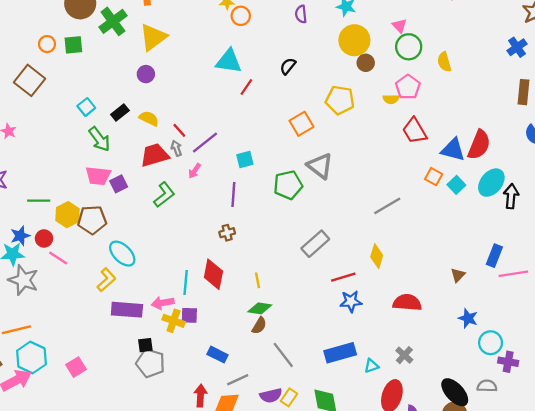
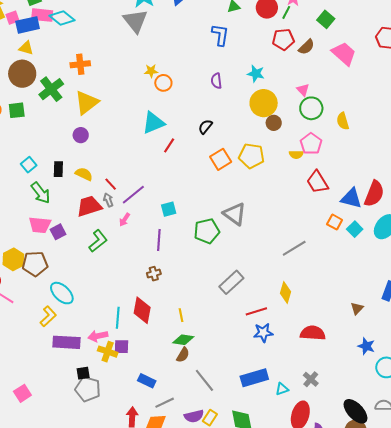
cyan triangle: (229, 61) -> (153, 123), turned -30
black rectangle: (120, 113) -> (58, 169), turned -49
orange square: (301, 124) -> (221, 159), moved

